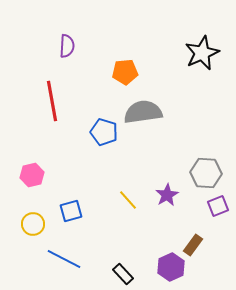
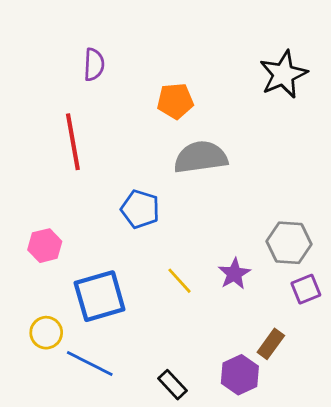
blue pentagon: (104, 132) -> (140, 209), moved
blue square: (71, 211) -> (100, 296), size x1.6
yellow circle: (33, 224) -> (46, 333), moved

